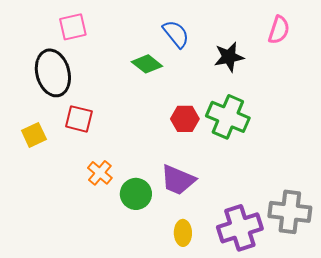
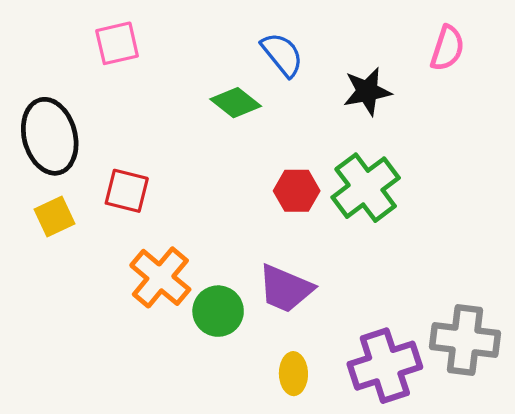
black ellipse: (53, 73) -> (50, 136), moved
green cross: (228, 117) -> (366, 188), turned 30
orange cross: (100, 173) -> (160, 277), size x1.5

